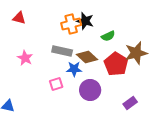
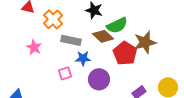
orange cross: (71, 24) -> (53, 19), moved, turned -30
green semicircle: (108, 36) -> (117, 25), size x1.5
brown diamond: (87, 57) -> (103, 36), moved

